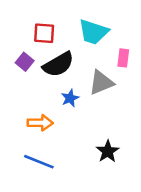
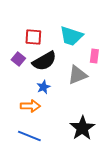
blue star: (70, 98) -> (43, 87), moved
black star: (108, 151) -> (82, 128), size x1.4

